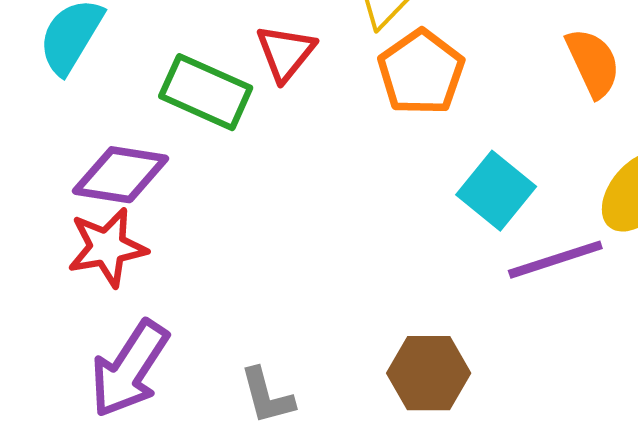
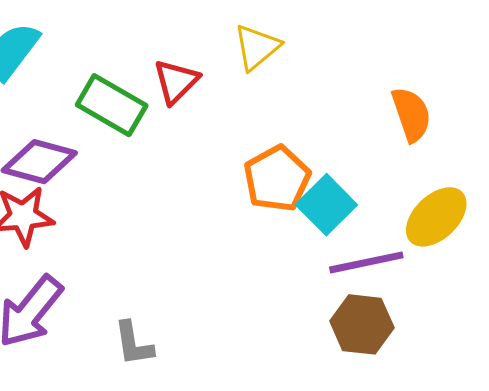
orange pentagon: (421, 72) -> (277, 179), moved
brown hexagon: (429, 373) -> (362, 324), moved

